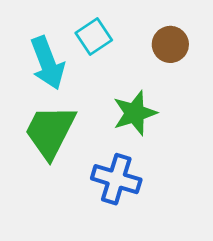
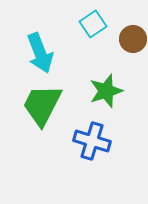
cyan square: (94, 36) -> (93, 24), moved

